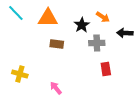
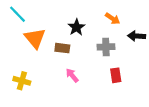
orange triangle: (48, 18) -> (35, 38), moved, turned 50
black star: (82, 25) -> (76, 27), moved
pink arrow: (56, 88) -> (72, 75), moved

